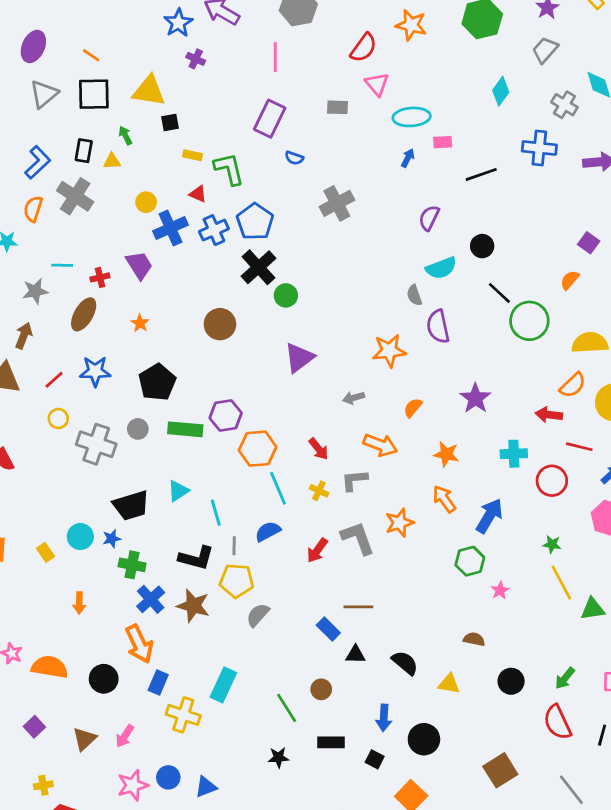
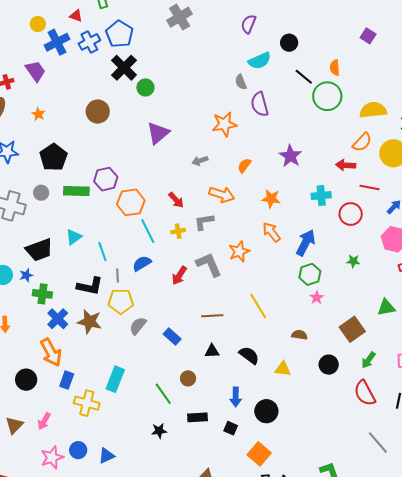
orange semicircle: (570, 280) -> (335, 68), moved, turned -42
yellow cross: (319, 491) -> (178, 231), turned -32
green hexagon: (470, 561) -> (310, 274), moved
yellow line: (561, 583) -> (258, 306), moved
blue rectangle: (328, 629) -> (172, 336), moved
brown square: (500, 770) -> (352, 329), moved

